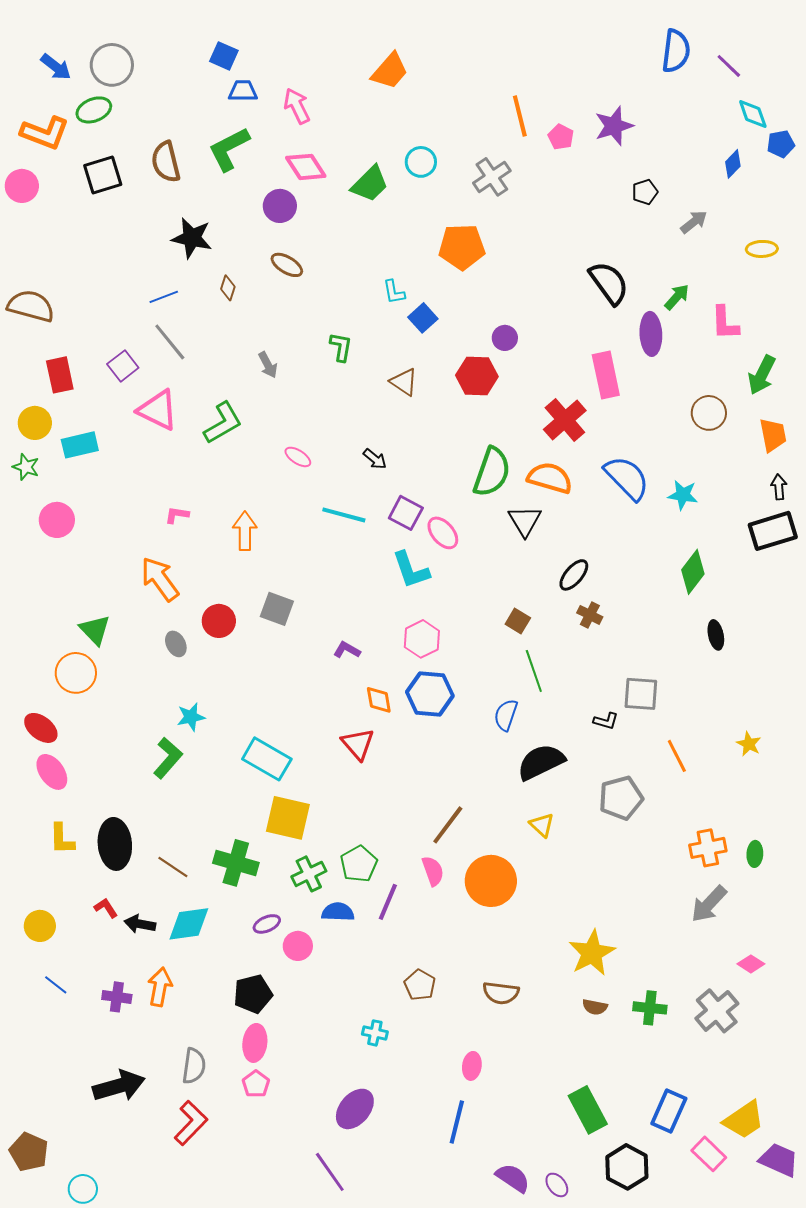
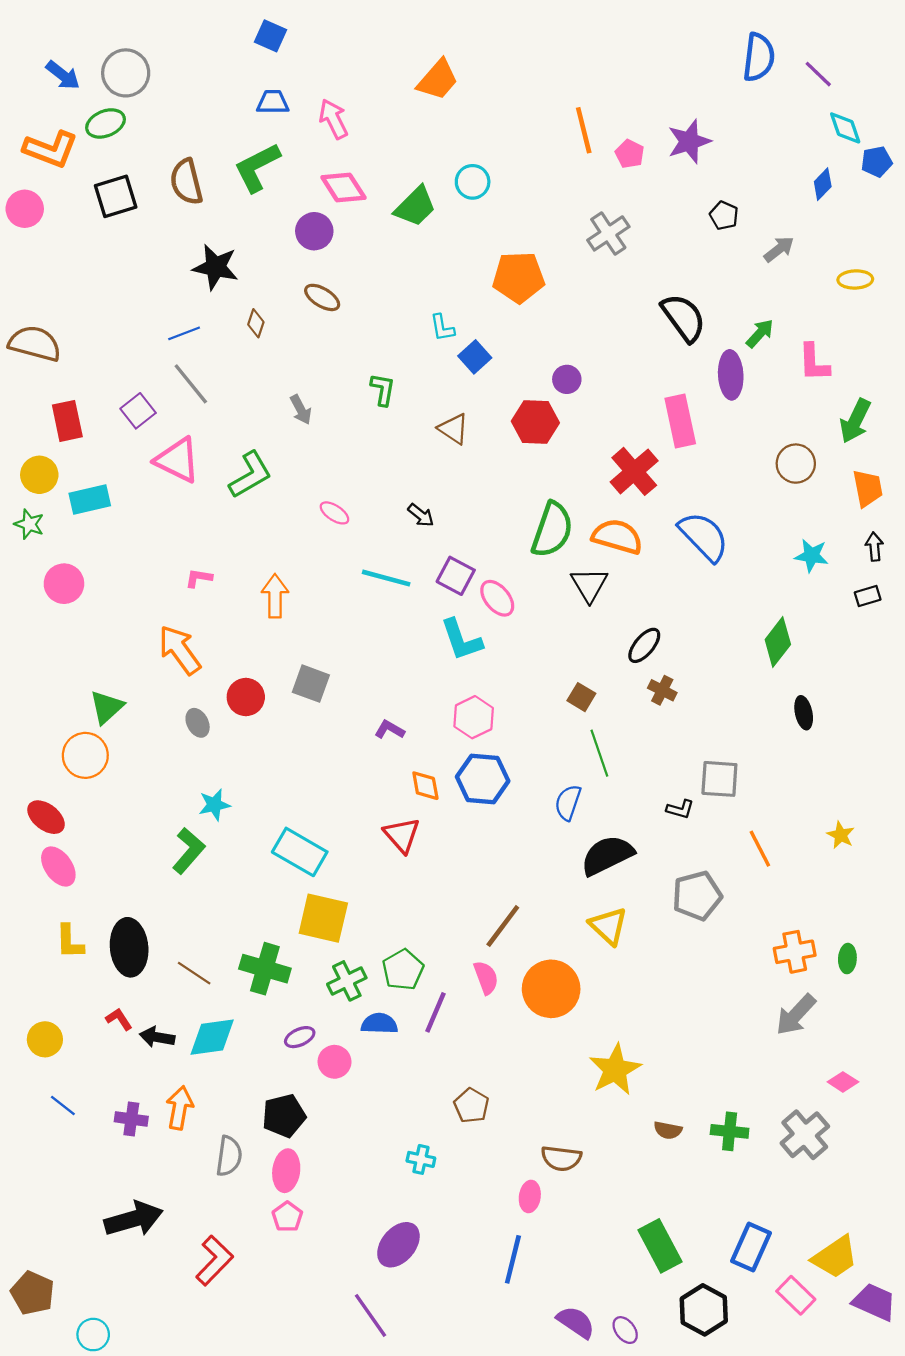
blue square: (224, 56) -> (271, 36), moved
gray cross: (492, 177) -> (608, 233), moved
black pentagon: (645, 192) -> (724, 216), turned -30
cyan star: (683, 495) -> (811, 556), moved
black rectangle: (773, 531) -> (868, 596), size x0.5
green triangle: (95, 630) -> (107, 707), turned 32
yellow triangle: (542, 825) -> (608, 926), size x1.4
yellow star: (592, 953) -> (615, 1070), moved
brown semicircle: (501, 993) -> (561, 1158), moved
gray semicircle: (194, 1066) -> (229, 1156), moved

